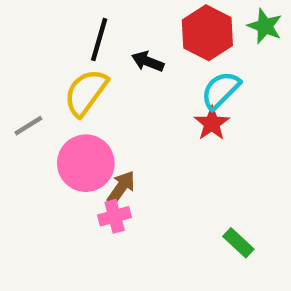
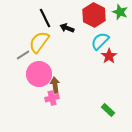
black line: (99, 39) -> (45, 18), turned -42
red star: (212, 123) -> (109, 56), moved
gray line: (28, 126) -> (23, 55), moved
brown arrow: (121, 187) -> (55, 85), turned -42

